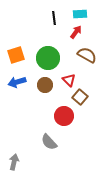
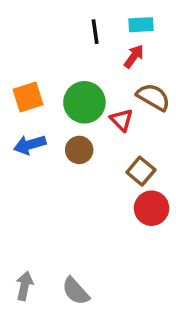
red triangle: (69, 80) -> (122, 120), moved
red circle: (64, 116) -> (152, 208), moved
gray semicircle: (49, 142) -> (76, 291), moved

